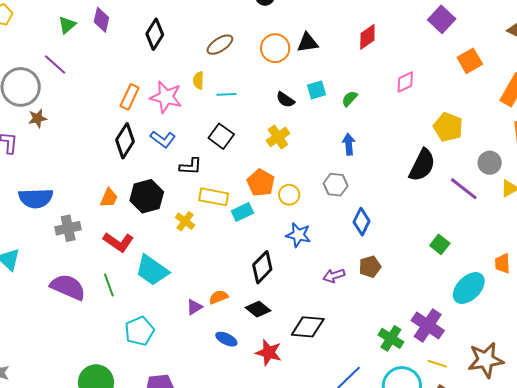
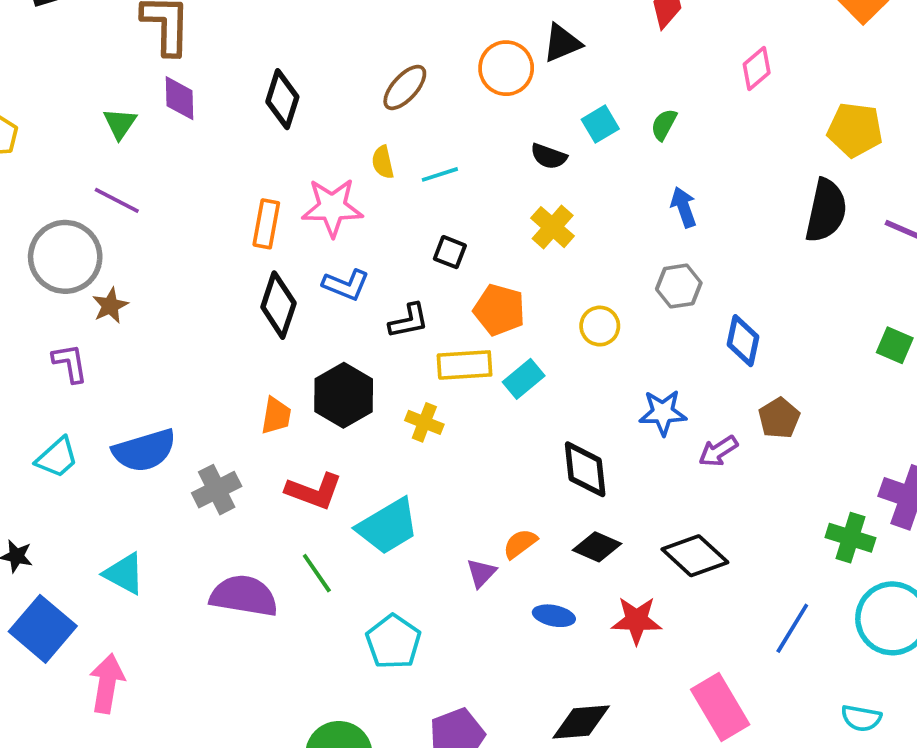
black square: (221, 136) -> (450, 252), size x0.7
orange pentagon: (261, 183) -> (499, 310), moved
blue star: (298, 235) -> (663, 413), moved
black diamond: (262, 267) -> (585, 469), turned -36
cyan trapezoid: (152, 270) -> (388, 526), turned -51
black diamond: (308, 327) -> (695, 556), turned 52

